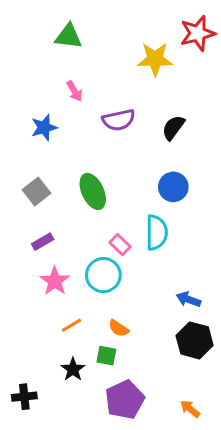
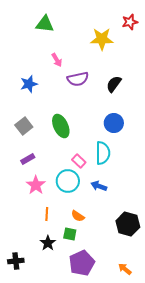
red star: (198, 33) -> (130, 22), size x0.7
pink arrow: (74, 91) -> (57, 60), moved
blue arrow: (189, 299) -> (99, 186), moved
orange line: (71, 325) -> (47, 214), turned -56

